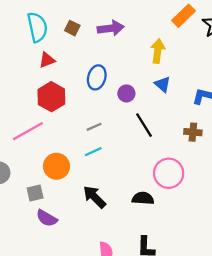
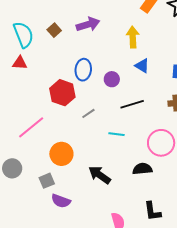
brown square: (72, 28) -> (54, 30), turned 32
red triangle: (47, 60) -> (20, 63), moved, turned 35
red hexagon: (51, 97) -> (62, 93), moved
black line: (144, 125) -> (132, 104), turned -65
cyan line: (93, 152) -> (117, 134), moved, turned 42

